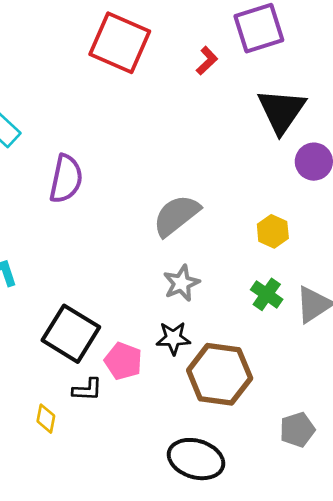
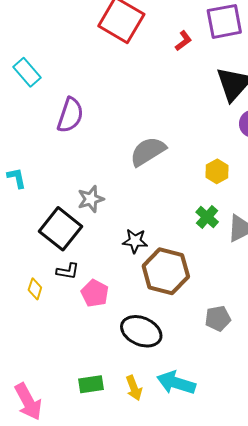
gray star: (181, 283) -> (91, 199), moved
pink pentagon: (123, 361) -> (95, 293), moved

